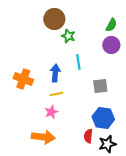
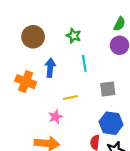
brown circle: (54, 19) -> (33, 37), moved
blue arrow: (55, 73) -> (50, 68), moved
yellow line: (56, 94) -> (70, 98), moved

